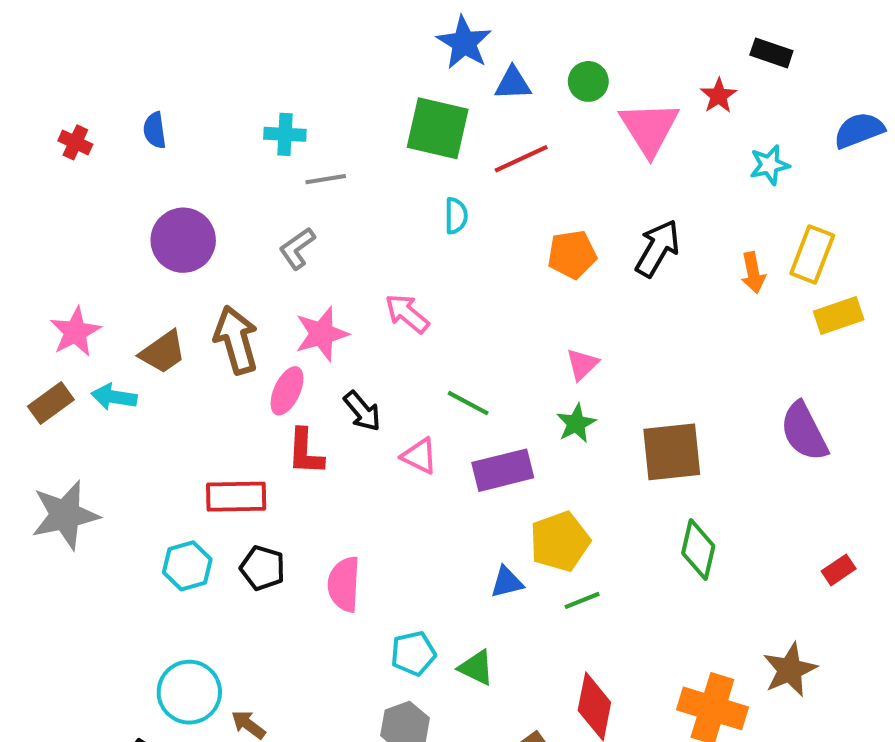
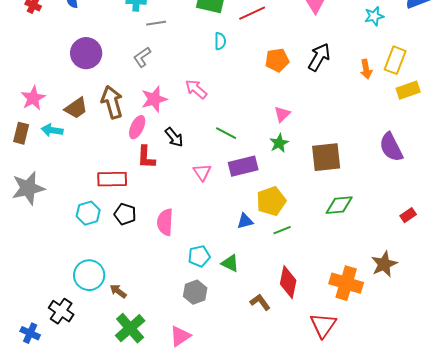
brown rectangle: (51, 403) -> (21, 133), turned -40
pink triangle: (419, 456) -> (202, 172), moved, turned 30
green diamond: (698, 550) -> (339, 205), turned 72

